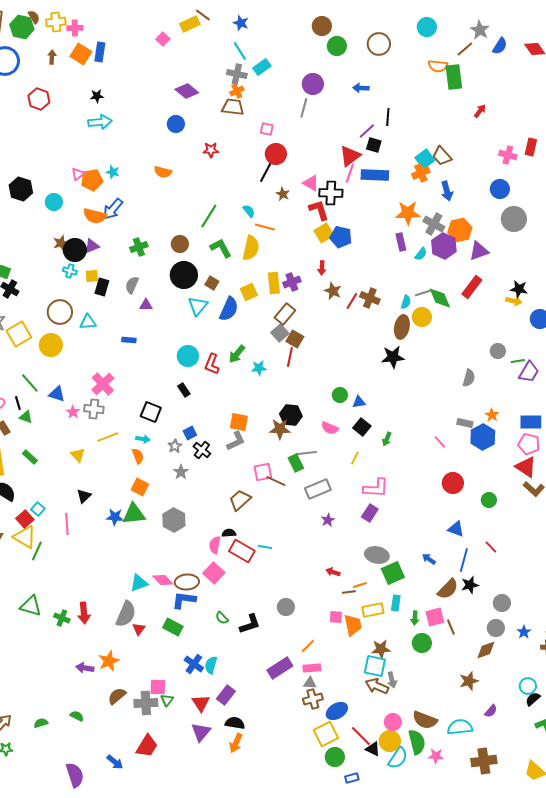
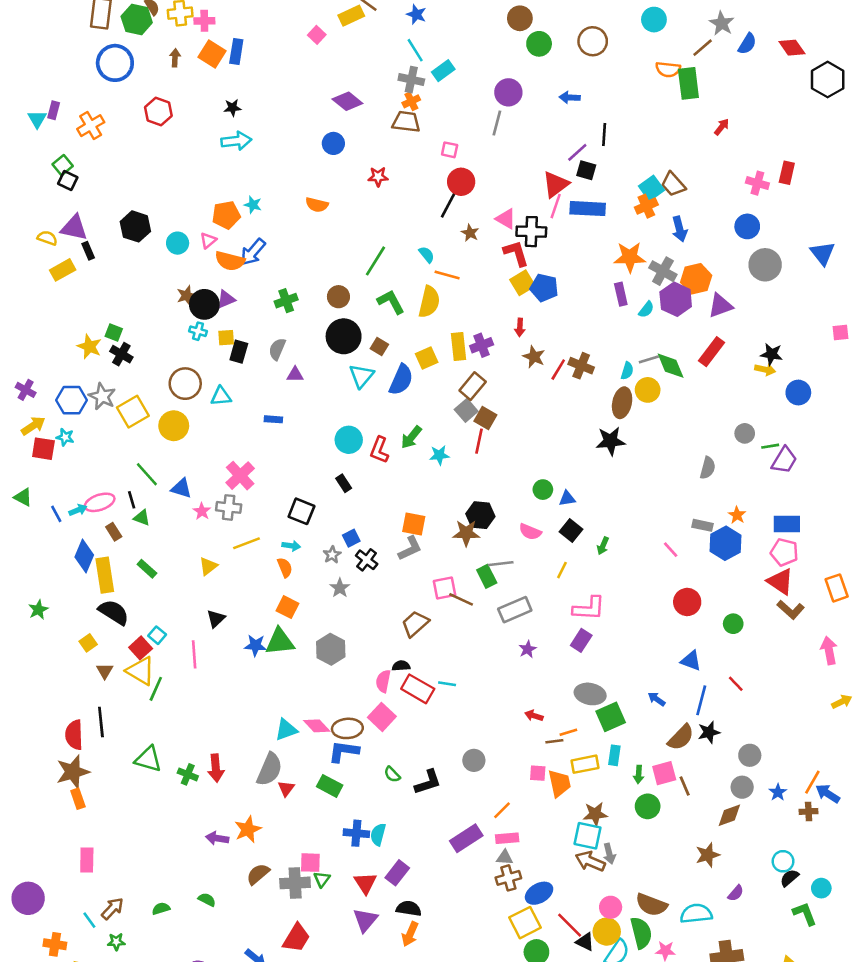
pink triangle: (78, 174) -> (208, 241), moved
yellow triangle: (78, 455) -> (208, 566), turned 35
blue cross: (194, 664) -> (356, 833), turned -30

